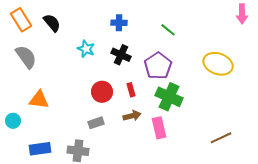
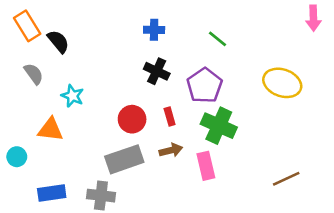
black semicircle: (52, 23) -> (58, 41), moved
cyan star: (86, 49) -> (72, 96), moved
gray semicircle: (26, 57) -> (34, 74), size x0.7
gray rectangle: (96, 123) -> (124, 159), size x1.8

